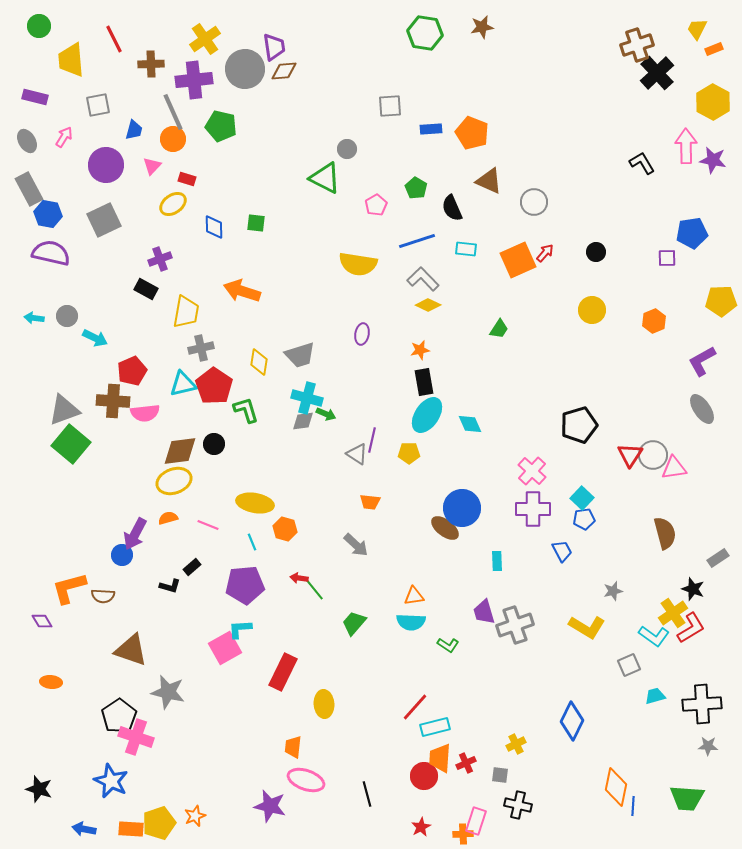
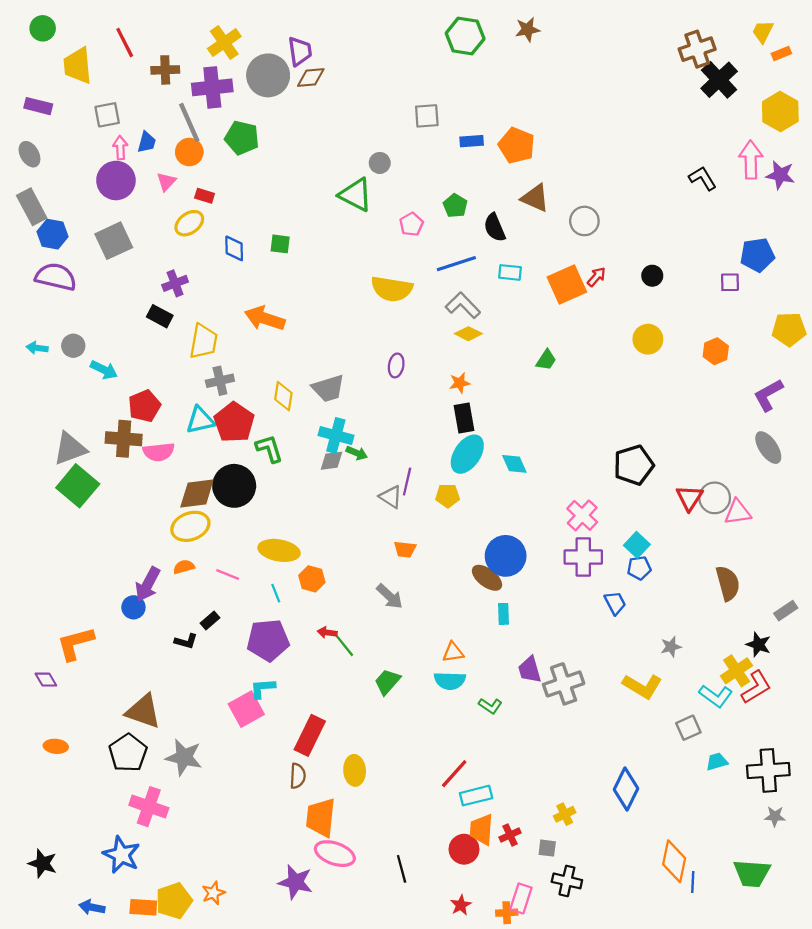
pink arrow: (64, 137) -> (120, 148), moved, turned -35
black circle: (214, 444) -> (234, 486), size x1.8
cyan rectangle: (497, 561) -> (503, 614), moved
brown semicircle: (103, 596) -> (298, 776), moved, turned -90
black pentagon: (119, 716) -> (128, 753), moved
orange trapezoid: (293, 747) -> (321, 817), size x1.6

